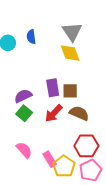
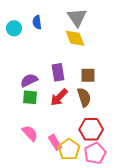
brown square: (70, 91) -> (88, 75), moved
green square: (24, 113) -> (30, 97), turned -35
brown semicircle: (79, 113) -> (84, 97), turned 48

